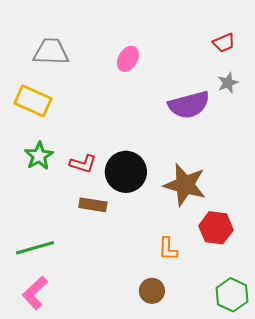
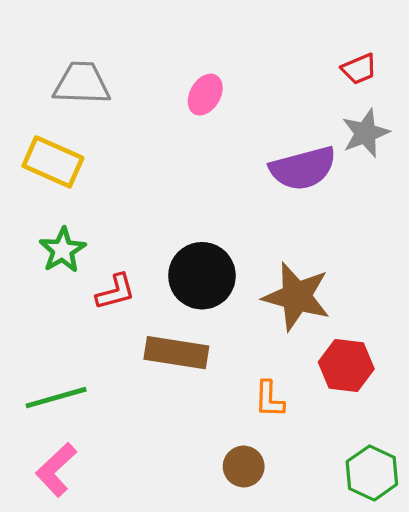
gray star: (228, 83) -> (365, 133), size x1.4
red L-shape: (83, 164) -> (115, 292), moved, turned -32
brown rectangle: (93, 205) -> (176, 353), moved, size x1.4

